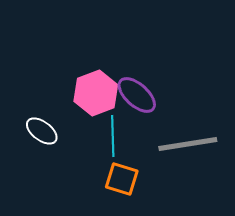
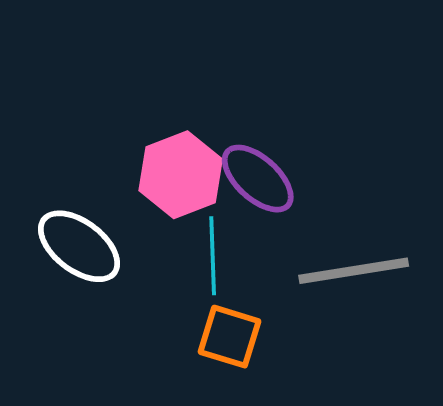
white ellipse: (42, 131) -> (79, 246), size x1.4

